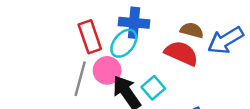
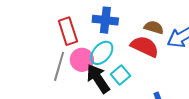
cyan ellipse: (124, 43) -> (102, 53), moved

